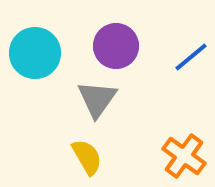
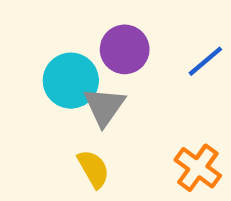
cyan circle: (35, 53) -> (71, 81), moved

